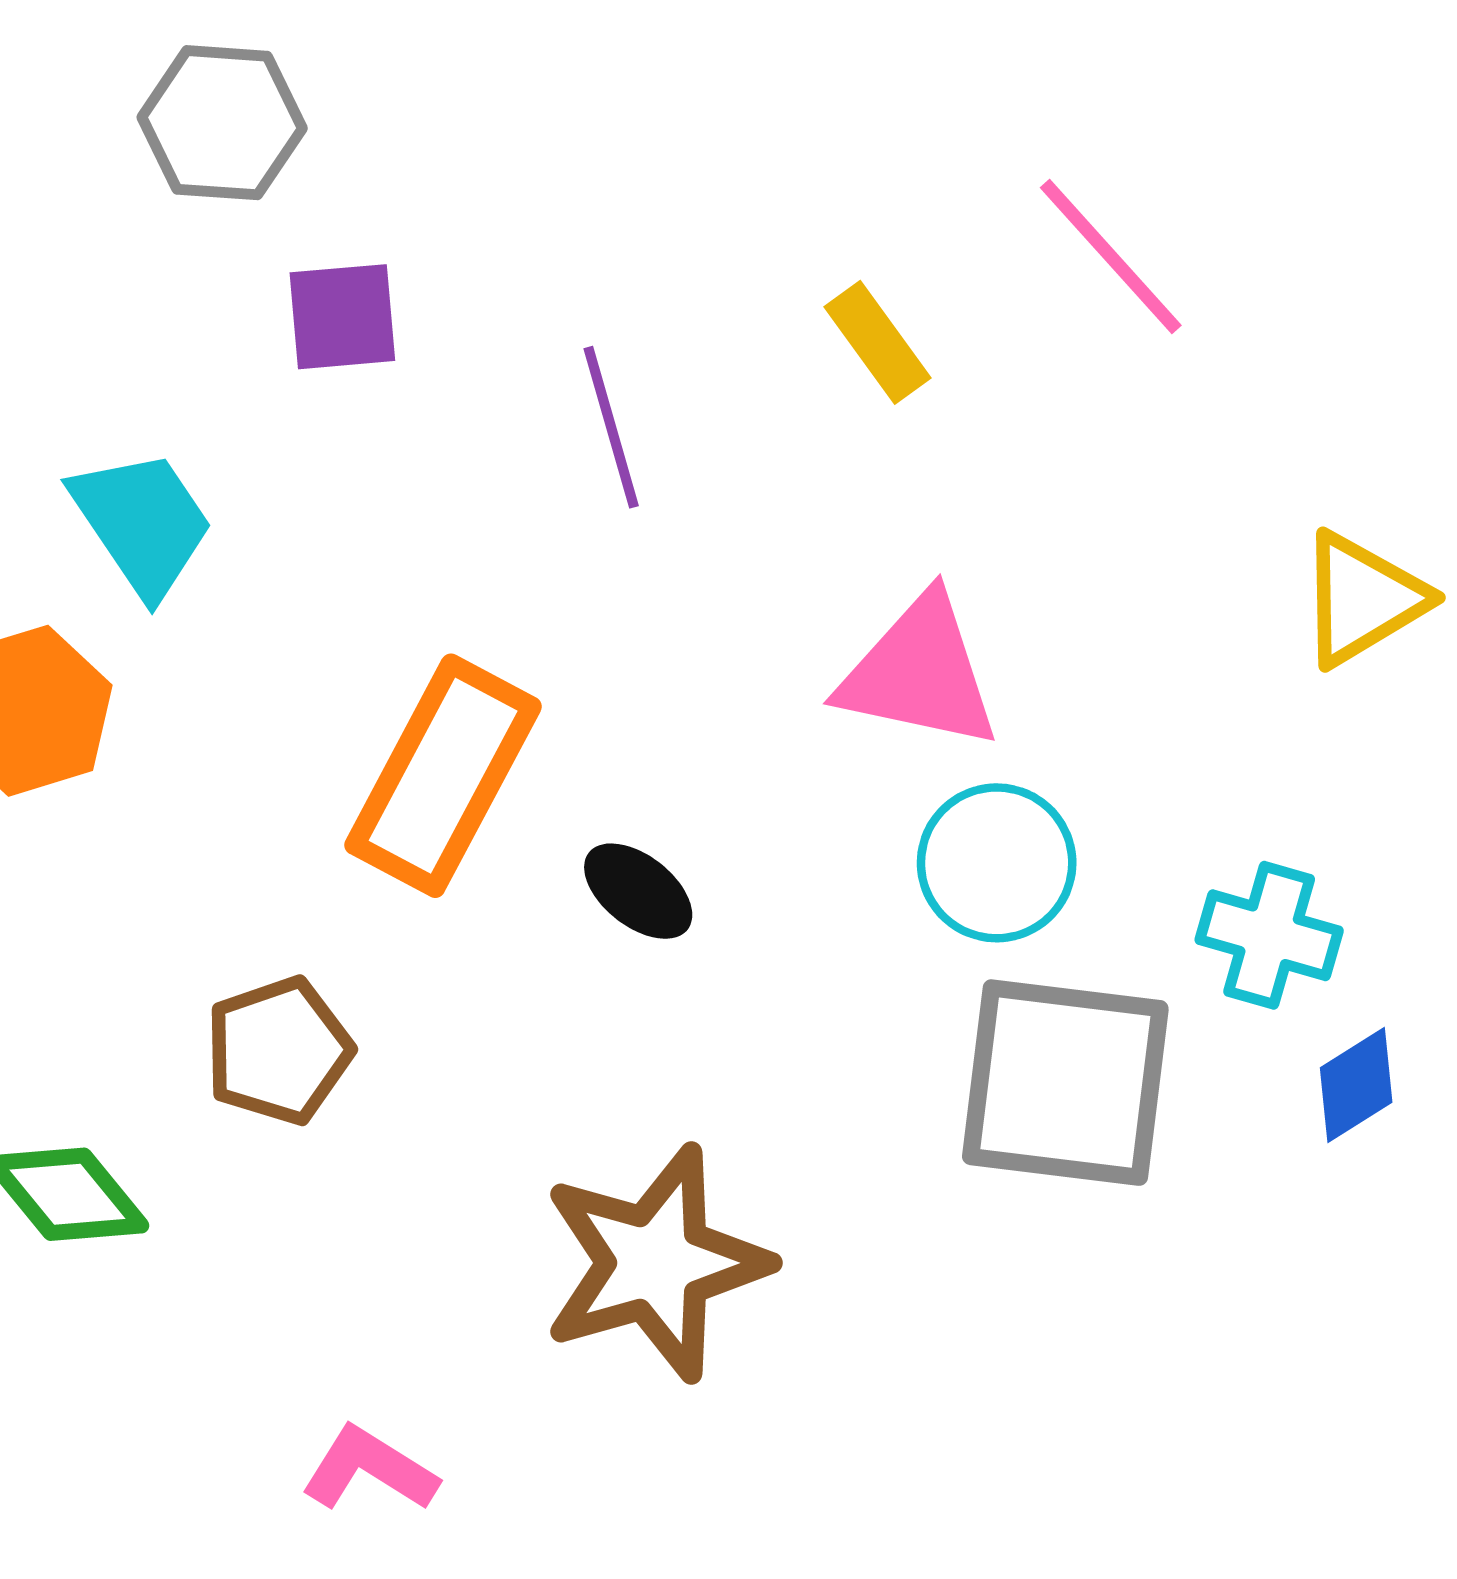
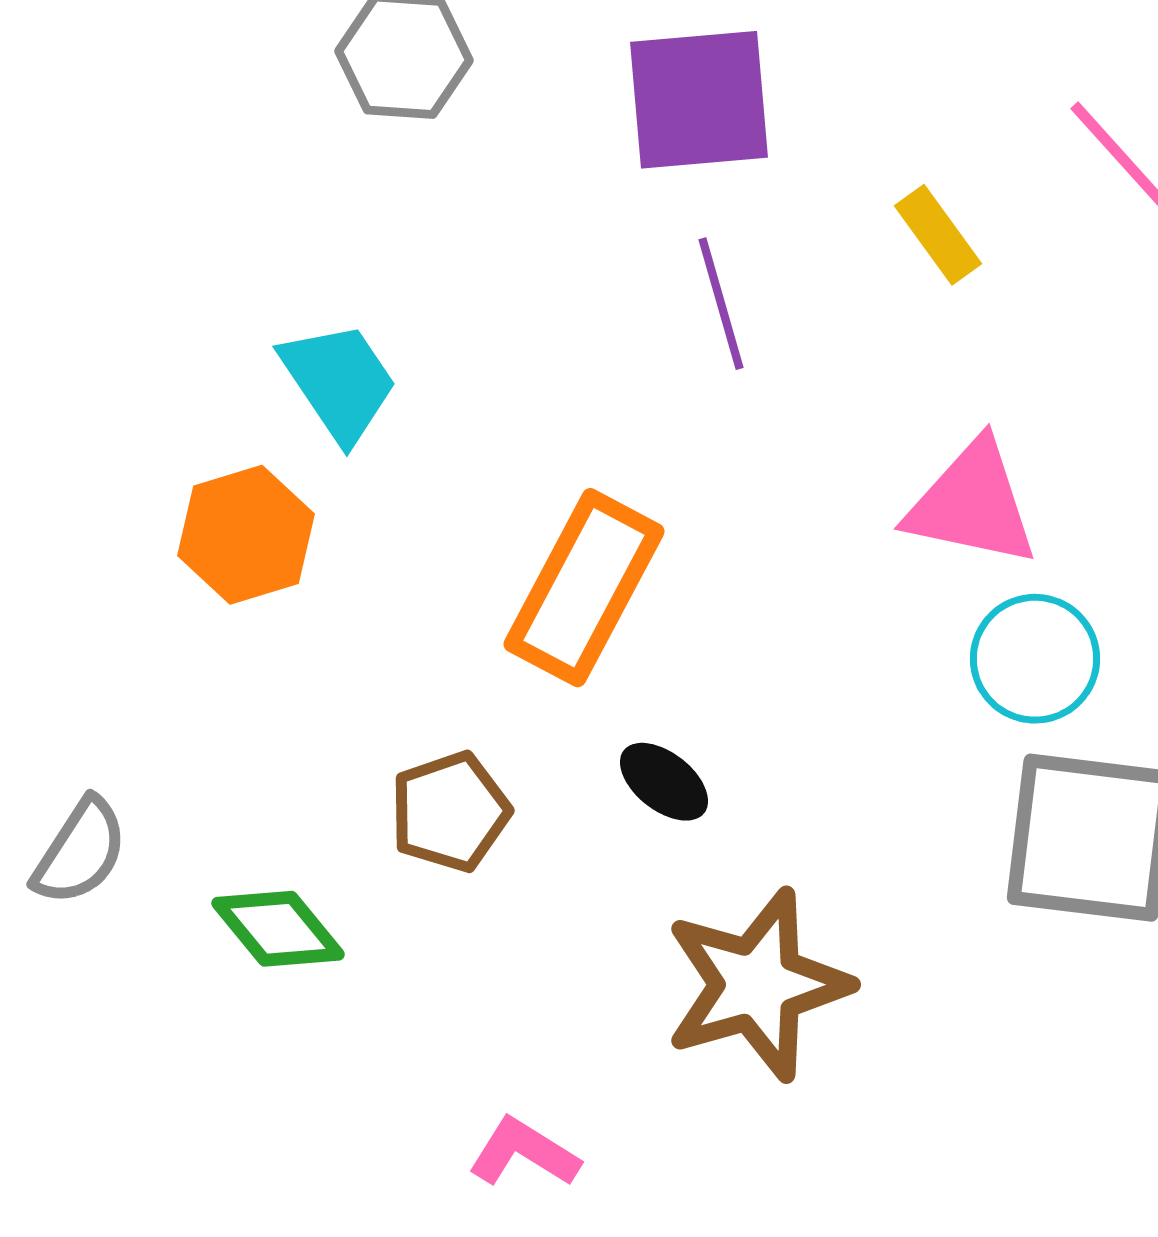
purple square: (342, 317) -> (699, 100), moved, size x1.6
black ellipse: (638, 891) -> (664, 782), moved

